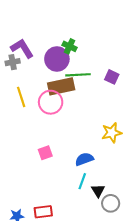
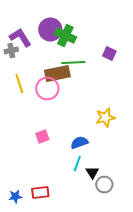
green cross: (70, 46) -> (65, 36), size x1.5
purple circle: (57, 59) -> (50, 30), moved
purple square: (112, 77) -> (109, 54), moved

